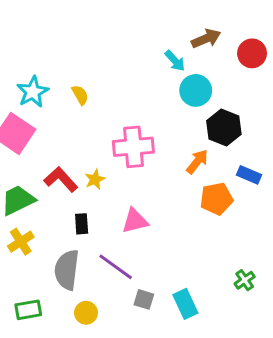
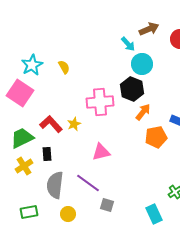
black hexagon: (224, 127) -> (132, 89), moved
black rectangle: (82, 224) -> (47, 154), moved
cyan rectangle: (185, 304) -> (154, 214), moved

